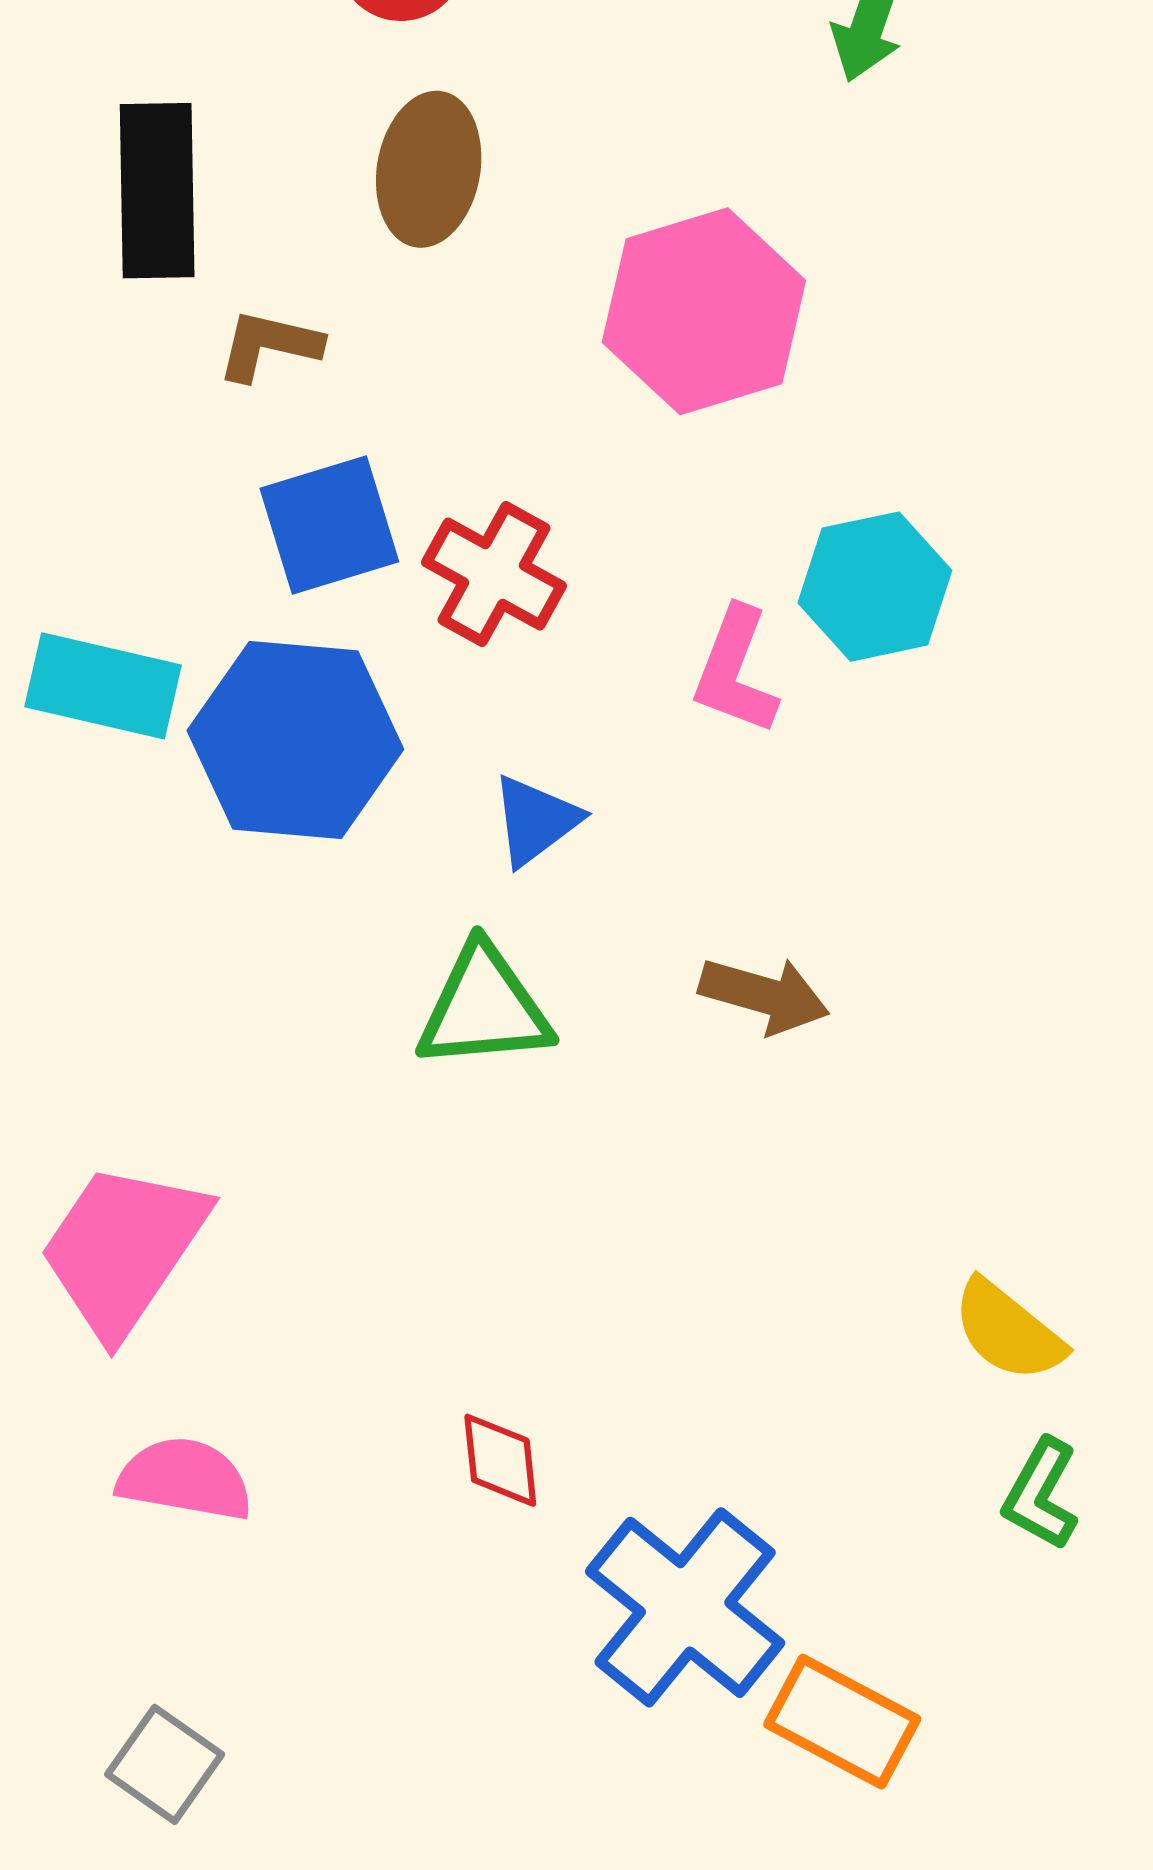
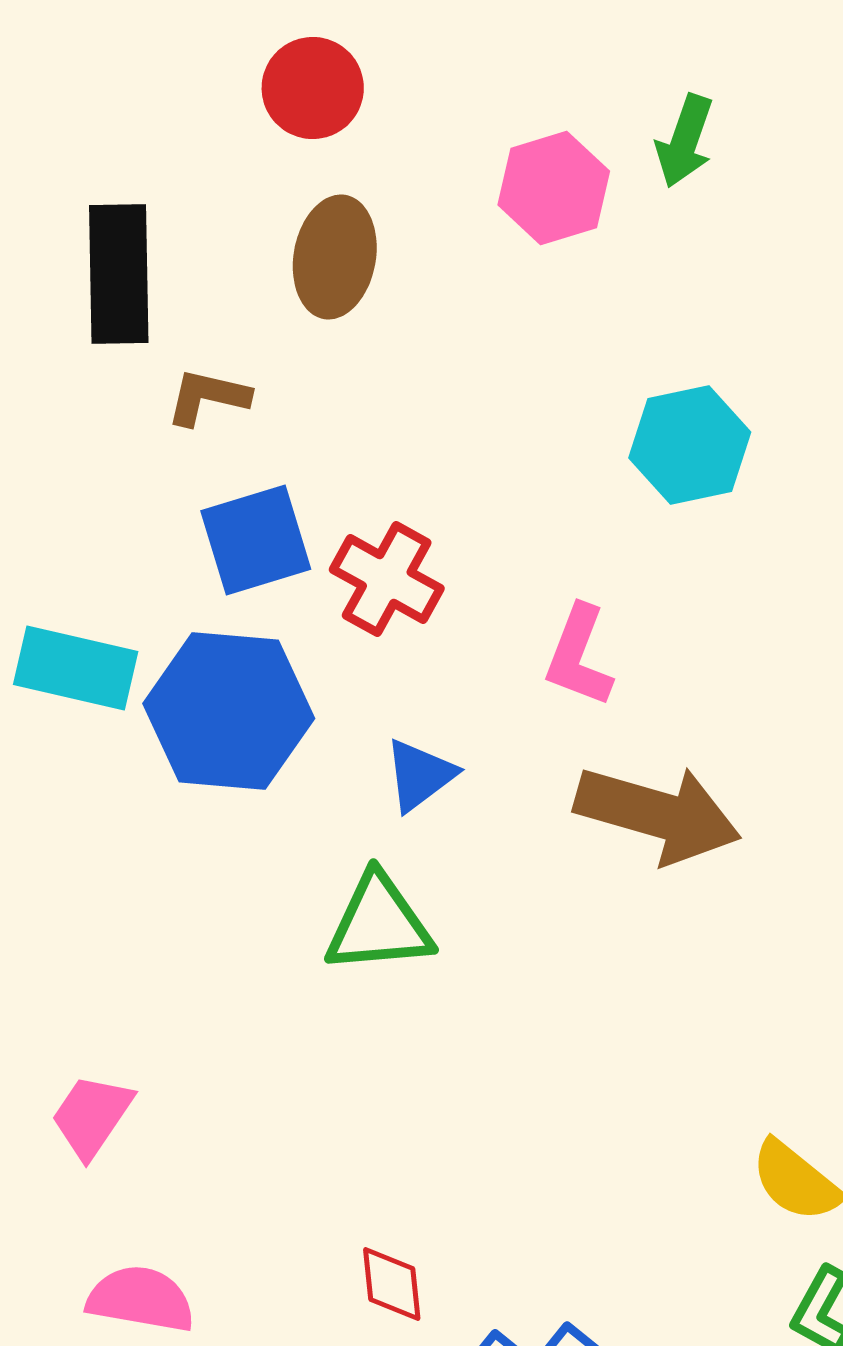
pink hexagon: (704, 311) -> (554, 188), moved, size x0.7
cyan hexagon: (875, 587) -> (690, 445), moved
brown arrow: (764, 995) -> (658, 814), moved, size x1.6
pink trapezoid: (123, 1249) -> (92, 1116), size x0.6

